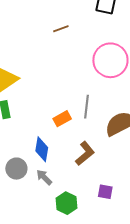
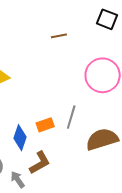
blue diamond: (42, 149) -> (20, 138), moved
brown L-shape: (85, 154) -> (40, 163), moved

